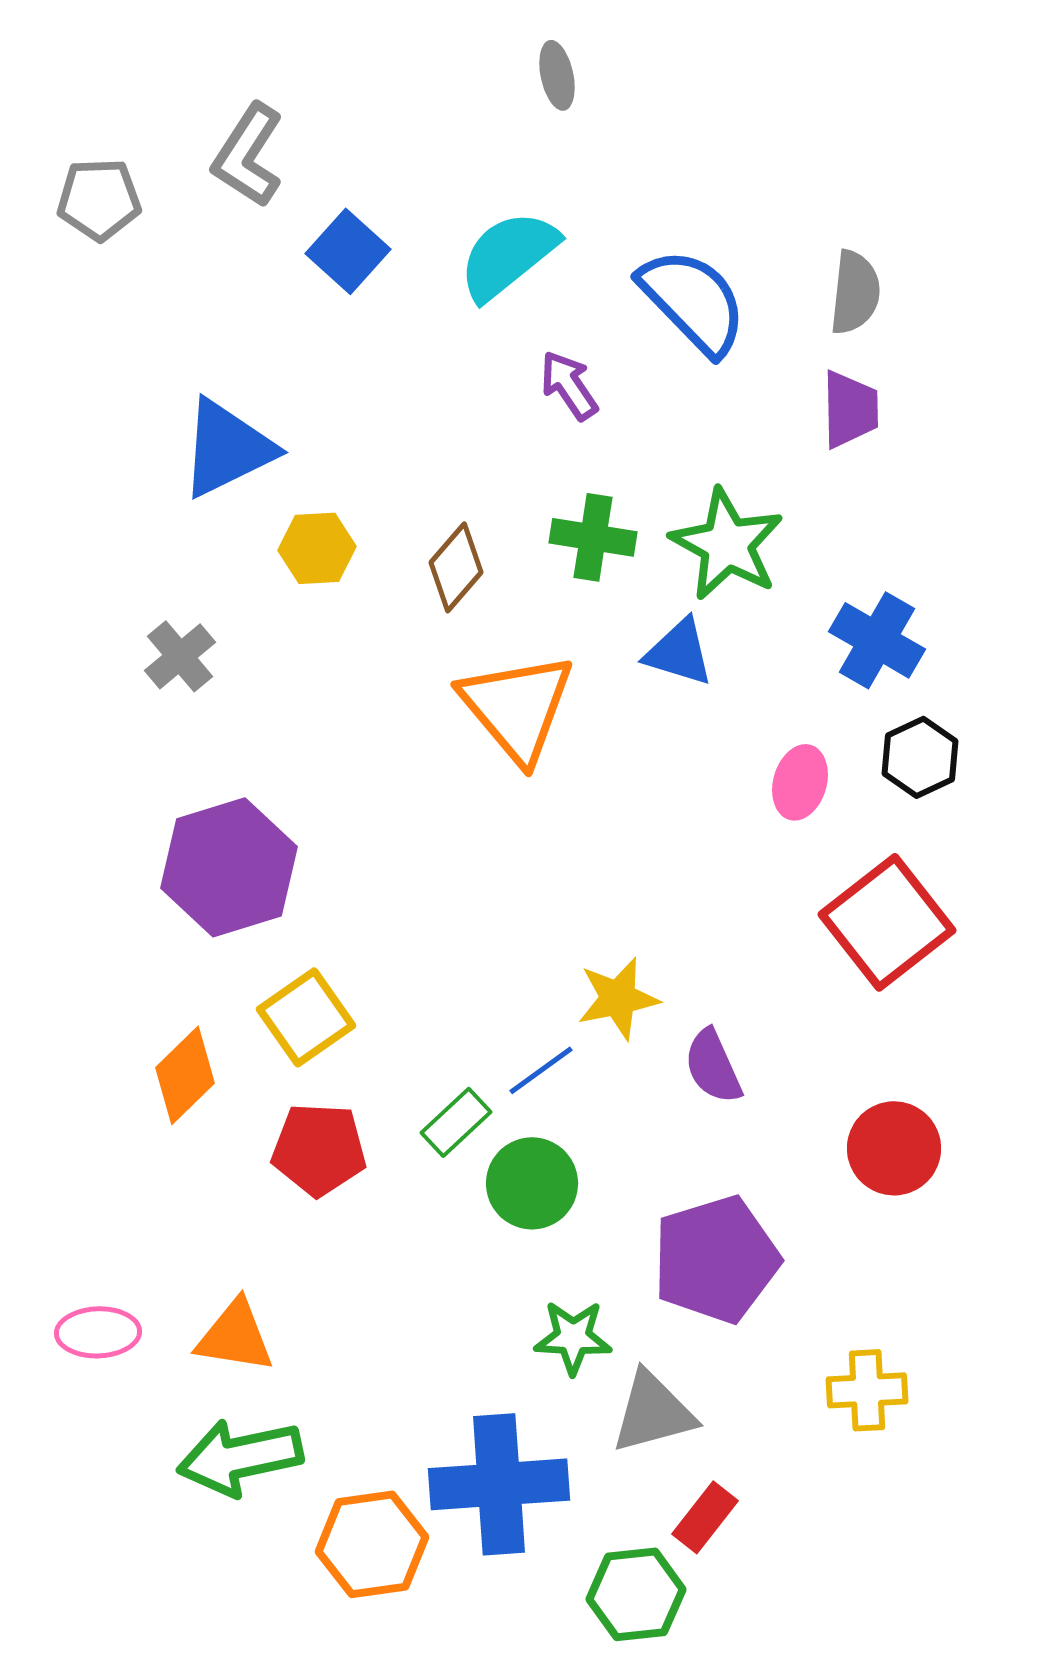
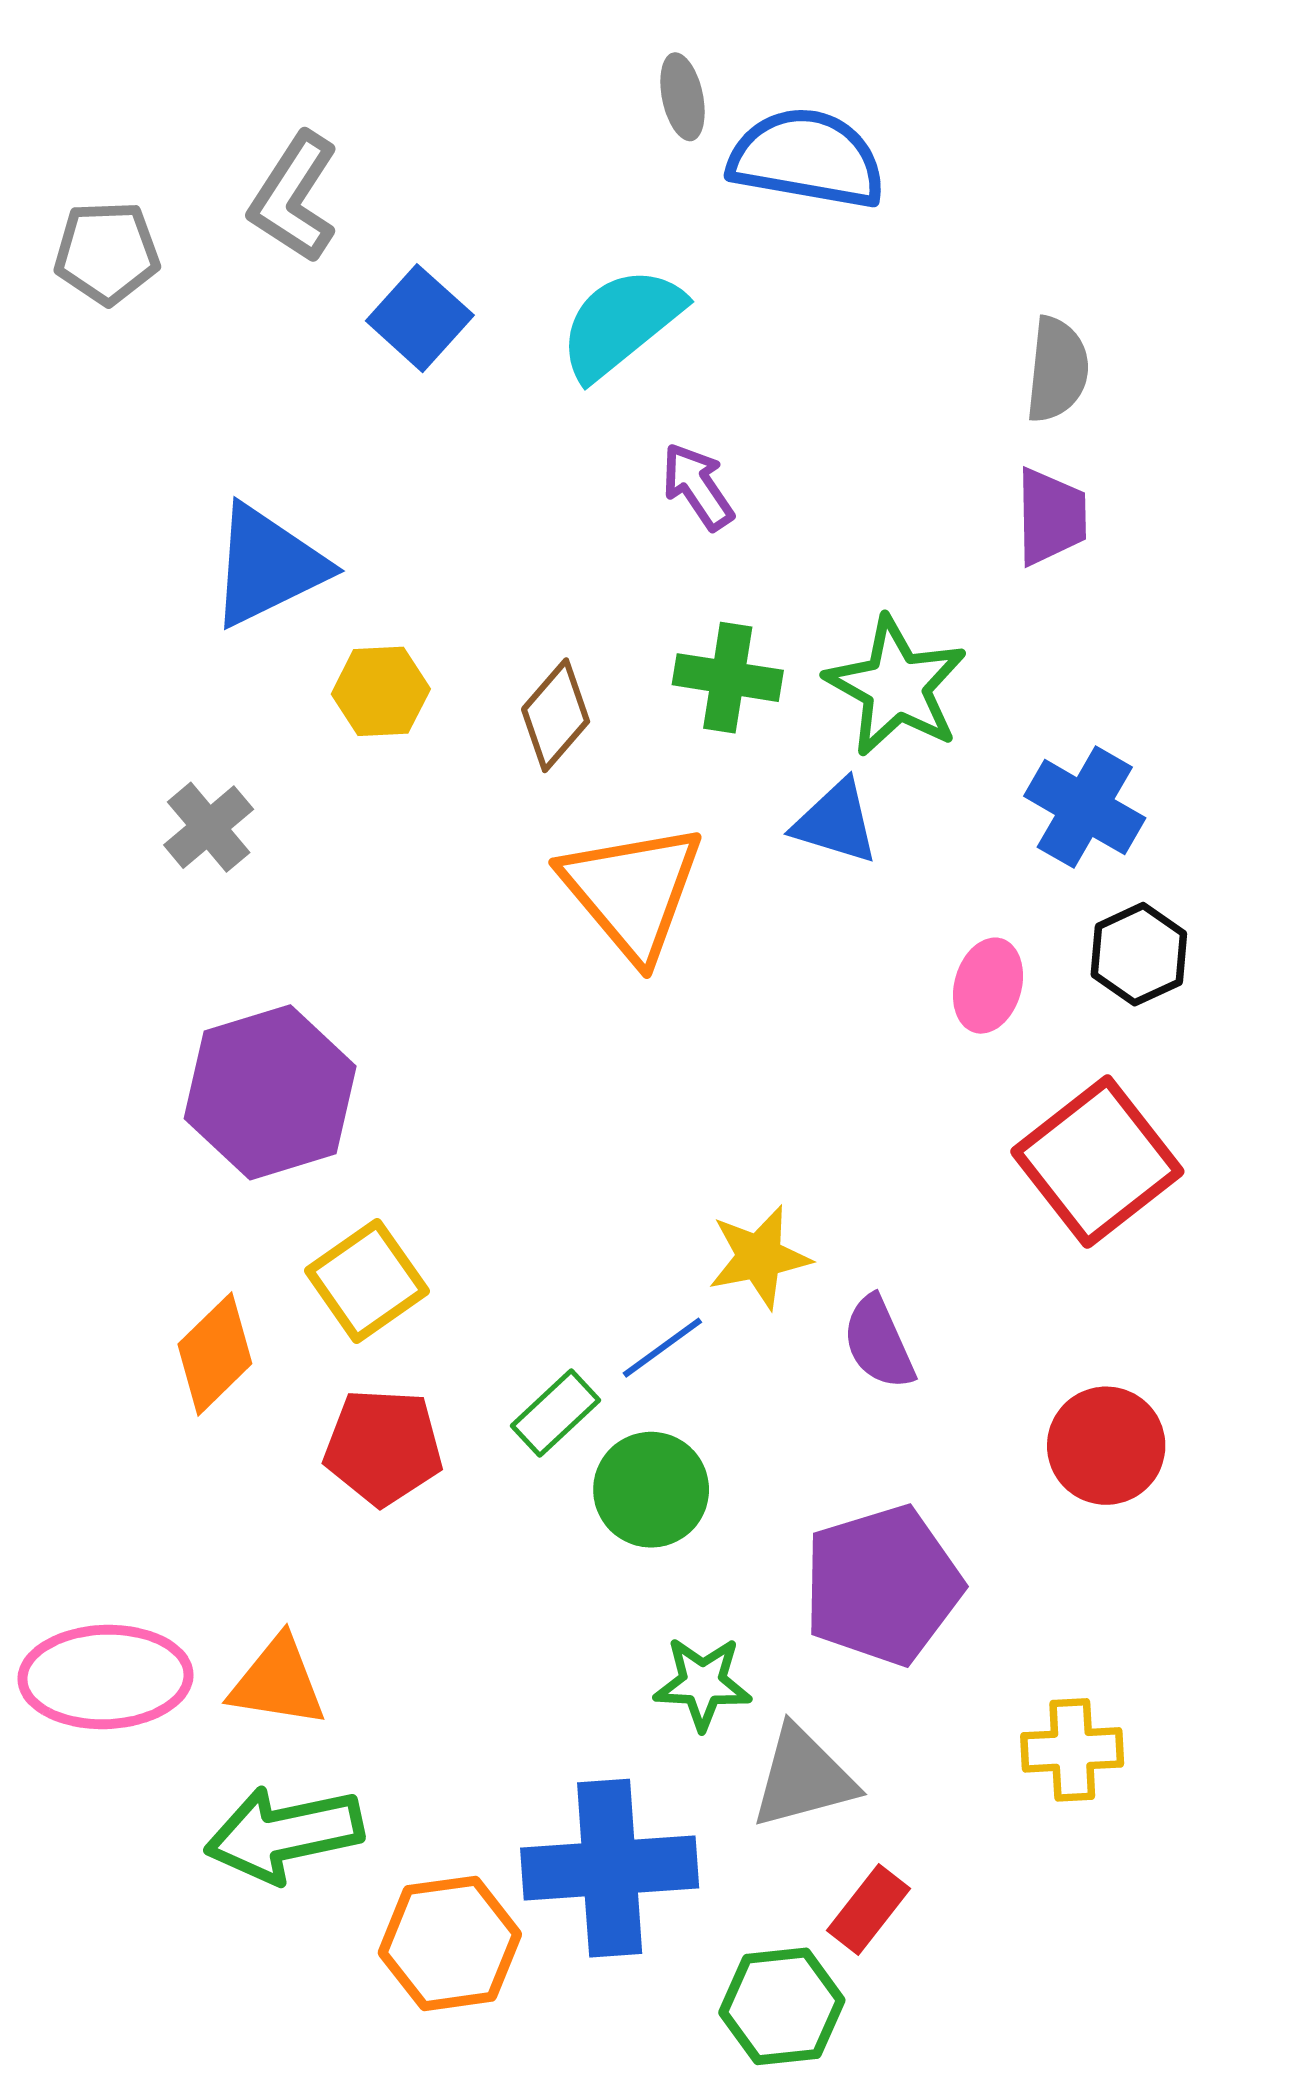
blue semicircle: (693, 301) -> (807, 158), moved, turned -36
pink ellipse: (98, 1332) -> (106, 1677), size x1.6

